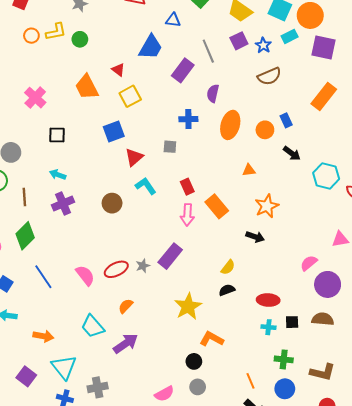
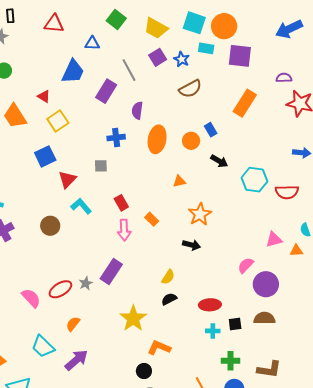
cyan rectangle: (290, 36) -> (206, 48), turned 42
orange rectangle: (217, 206) -> (152, 219), size x0.6

